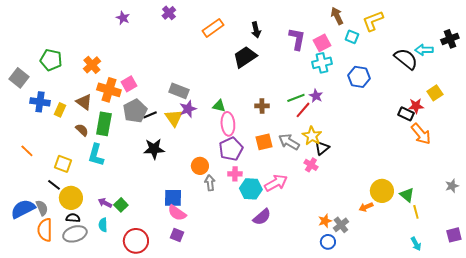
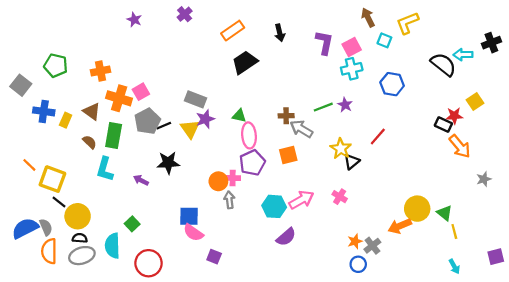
black trapezoid: (245, 57) -> (245, 62), moved
orange cross: (92, 65) -> (100, 71), turned 30
red line: (303, 110) -> (378, 137), moved
gray arrow: (289, 142) -> (301, 129), moved
yellow square: (63, 164) -> (52, 179), moved, size x1.4
pink cross: (311, 165) -> (340, 197), moved
pink cross: (235, 174) -> (233, 178), moved
gray star: (452, 186) -> (484, 179), moved
purple arrow: (105, 203) -> (141, 180), moved
orange arrow: (366, 207) -> (400, 226), size x1.5
cyan semicircle: (103, 225) -> (112, 246), size x1.6
purple square: (177, 235) -> (214, 257), moved

